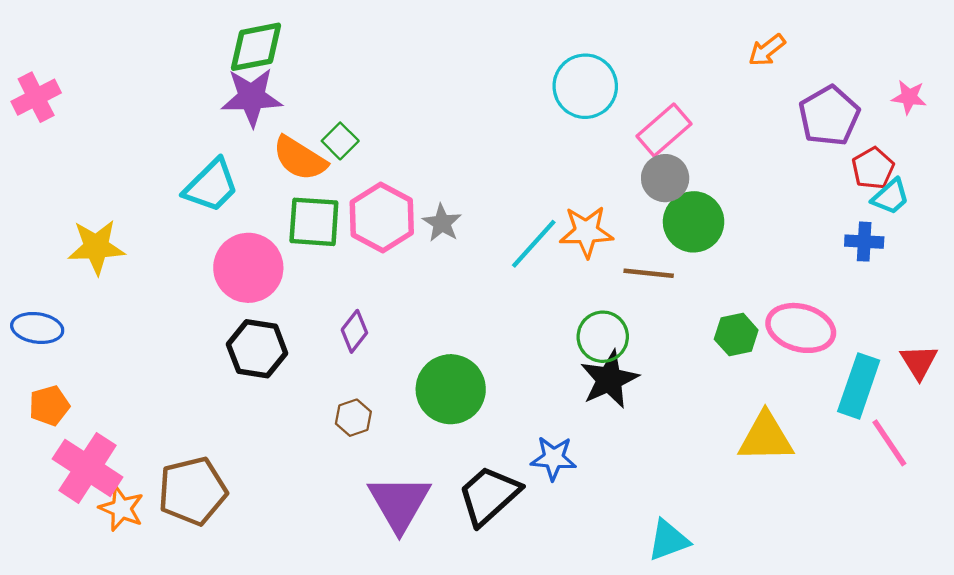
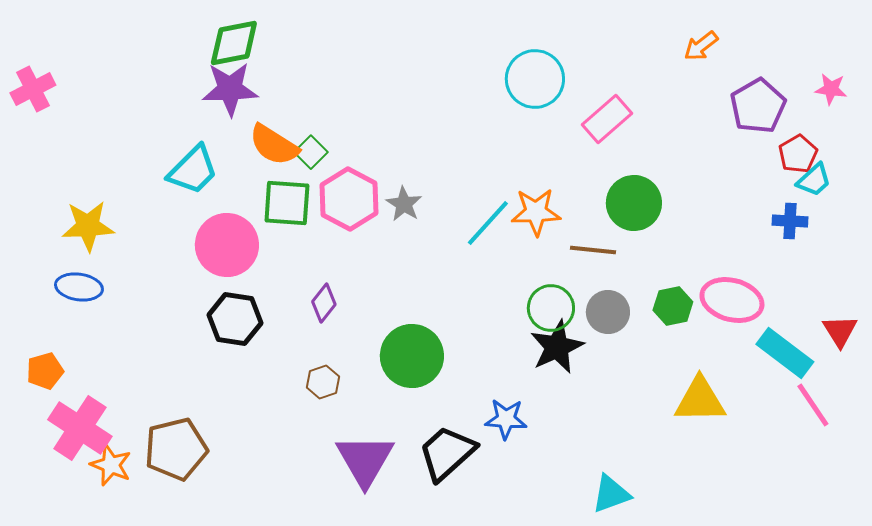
green square: (340, 141) -> (311, 152), moved
gray circle: (665, 178) -> (608, 312), moved
blue ellipse: (37, 328) -> (79, 287), moved
cyan rectangle: (859, 386) -> (785, 353), turned -72

